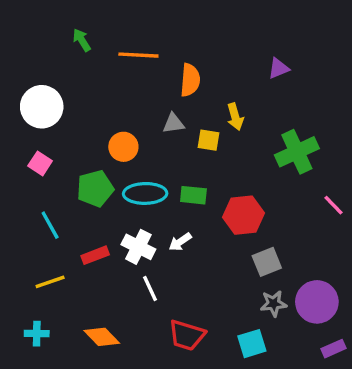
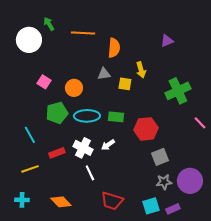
white circle: (42, 107) -> (29, 40), moved
pink square: (40, 163) -> (44, 82), moved
purple rectangle: (334, 349) -> (173, 209), moved

